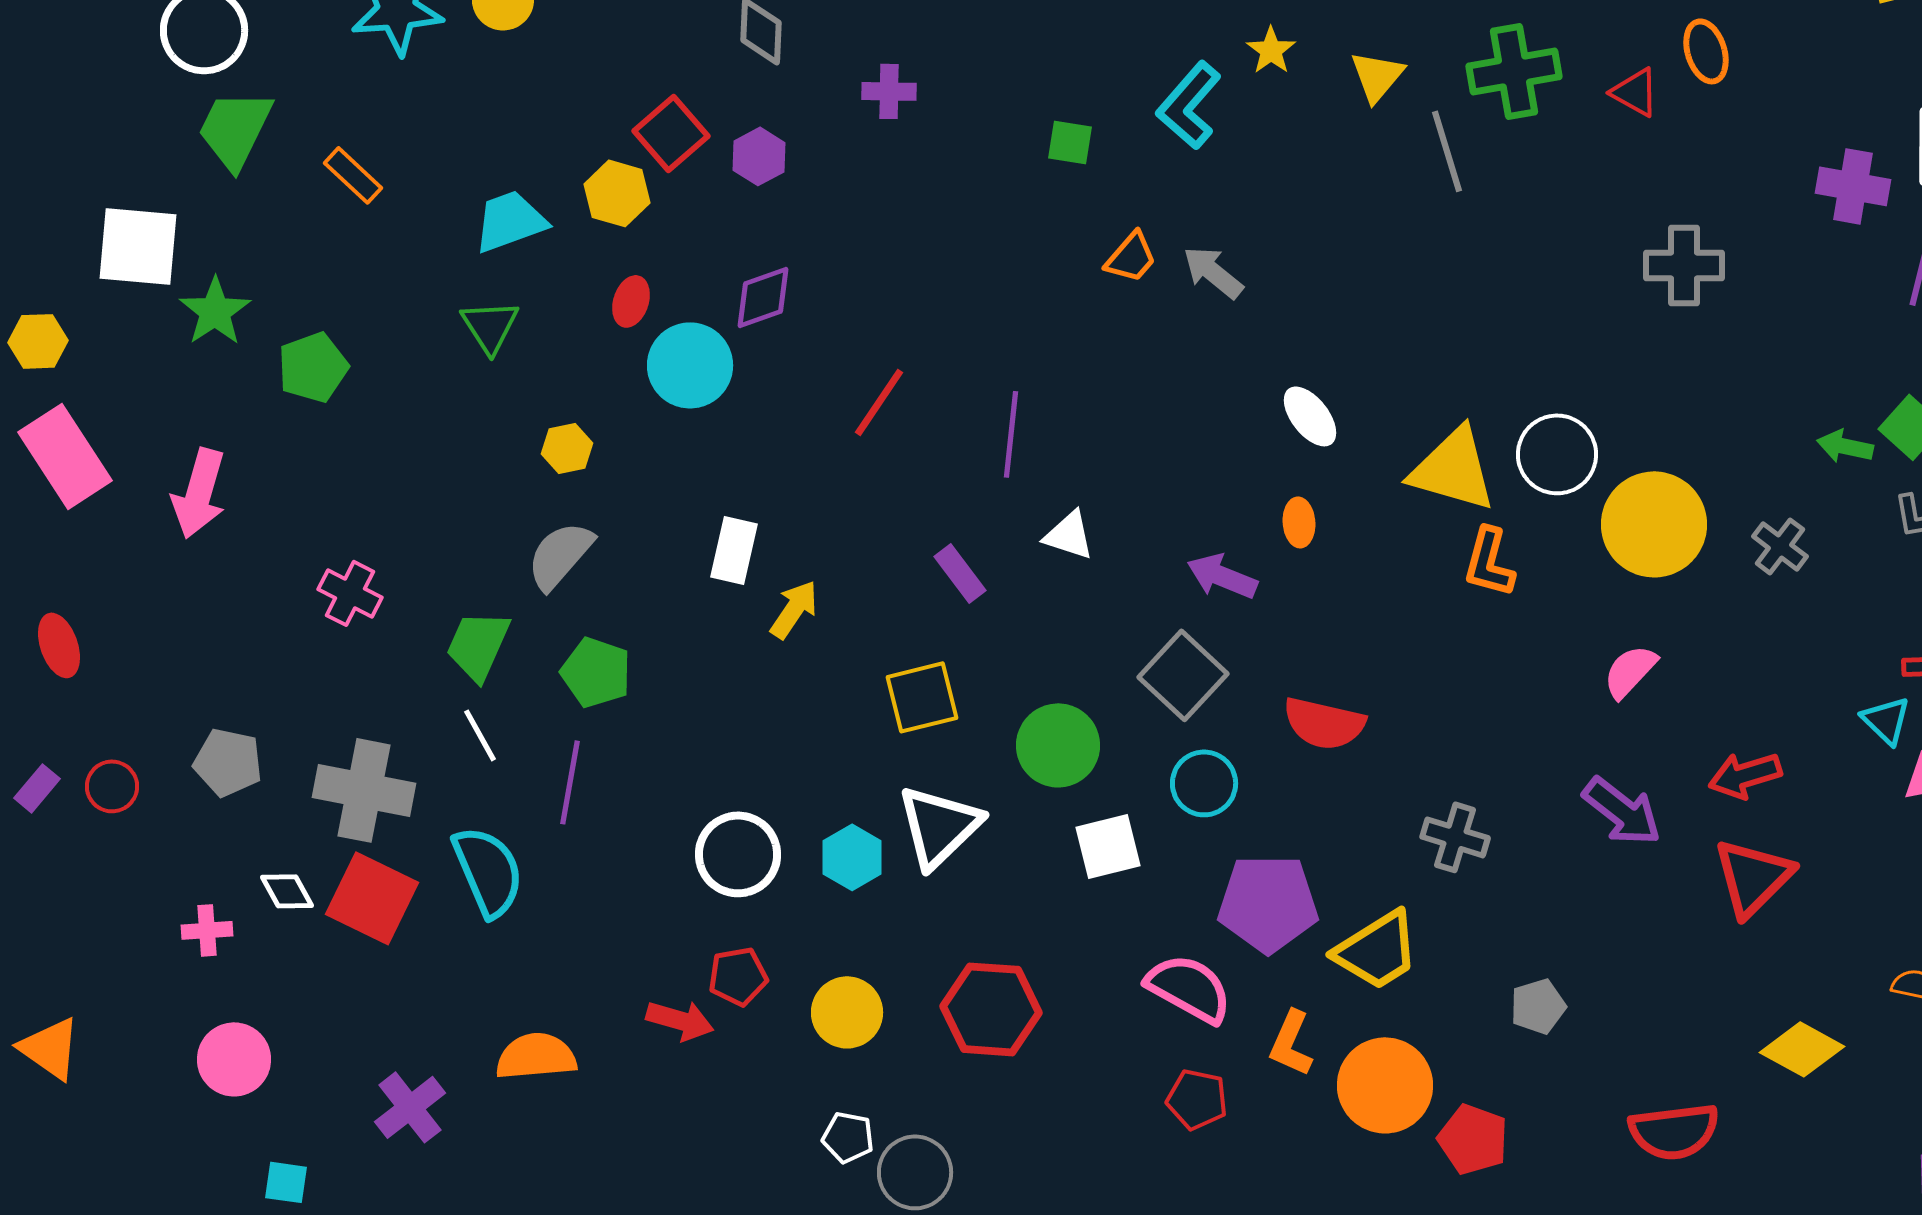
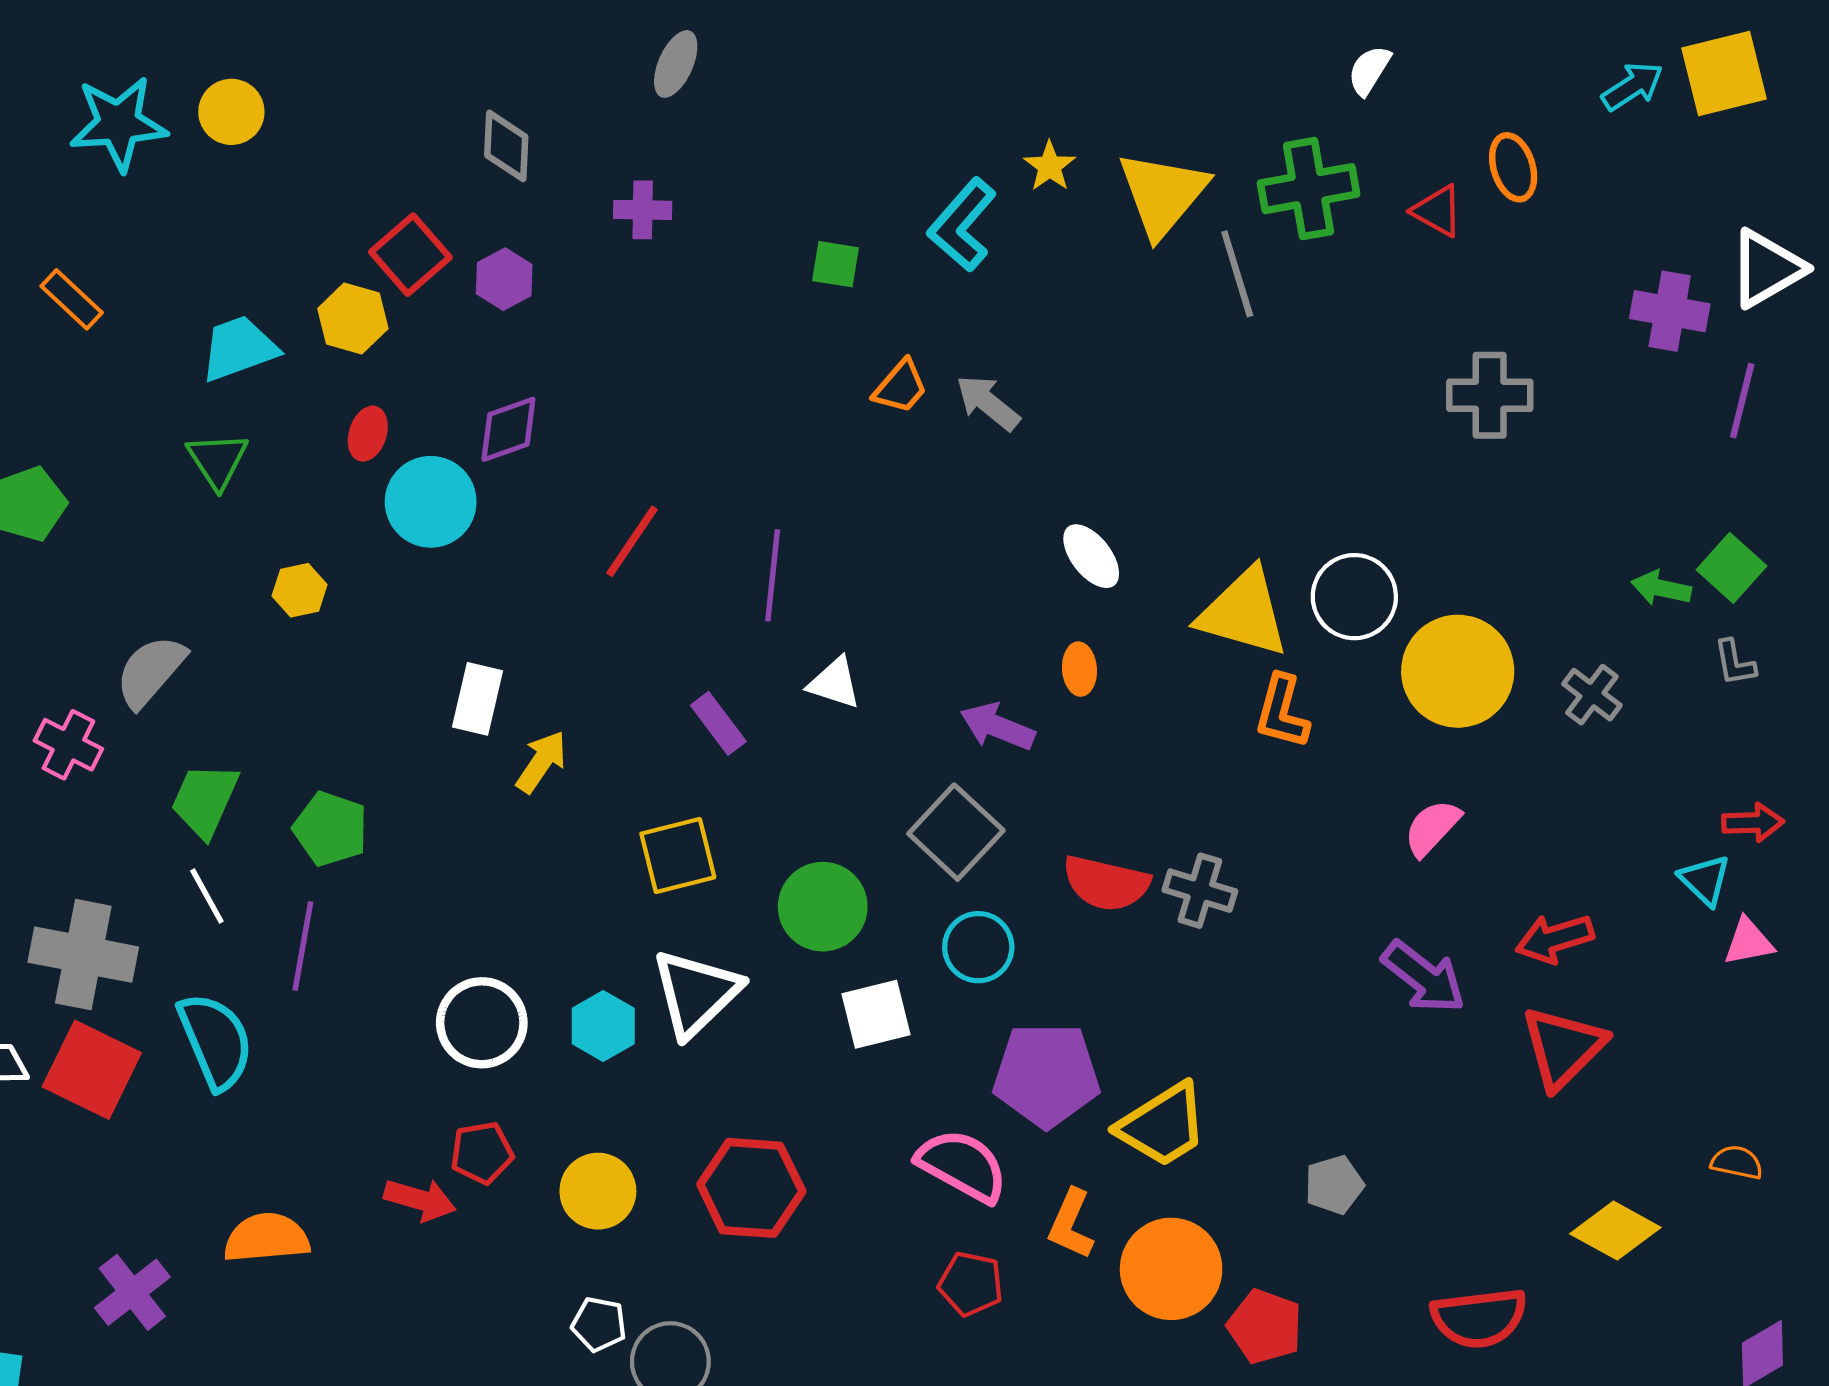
yellow triangle: (1377, 76) -> (1163, 194), size x1.6
gray semicircle: (560, 555) -> (150, 671), moved
gray cross: (1455, 837) -> (1200, 891), moved

